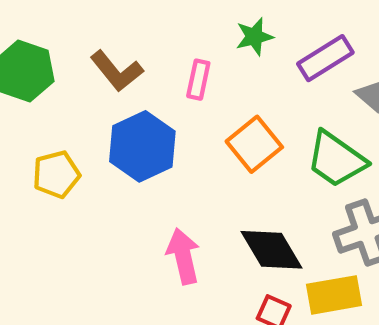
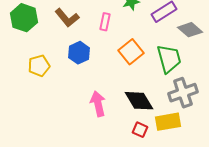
blue hexagon: (142, 146) -> (79, 53), size x0.7
green trapezoid: (336, 159) -> (169, 59), turned -140

